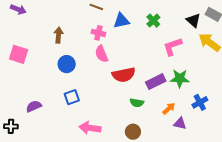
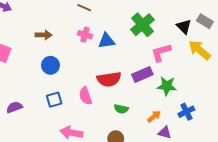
blue triangle: (121, 21) -> (107, 41), moved
green cross: (153, 21) -> (142, 25), size x1.6
brown arrow: (58, 35) -> (44, 35), turned 84
pink semicircle: (102, 54) -> (85, 96), moved
purple rectangle: (156, 82) -> (142, 74), moved

